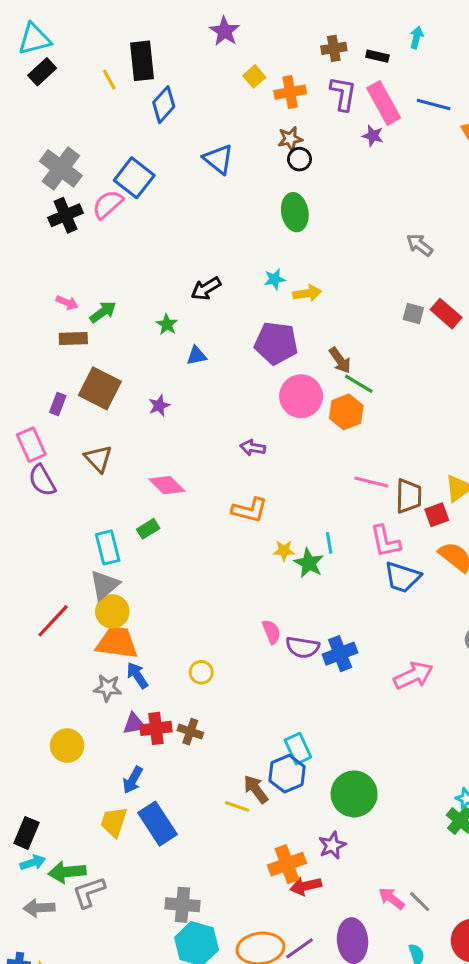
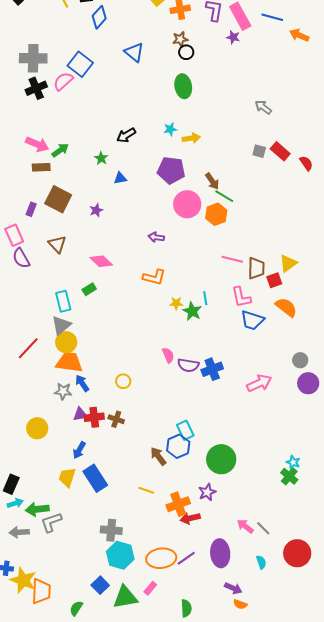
gray cross: (61, 168) -> (33, 58), turned -36
pink arrow: (67, 303) -> (37, 144), size x1.6
yellow line: (237, 806) -> (146, 490), moved

